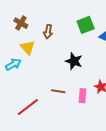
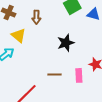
black star: (74, 61) -> (66, 43), turned -30

